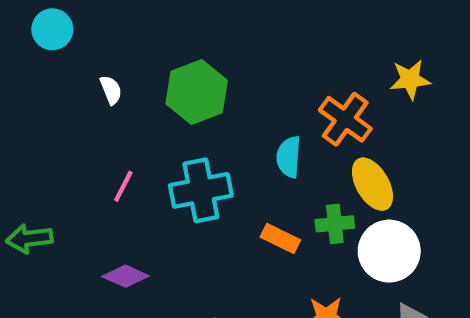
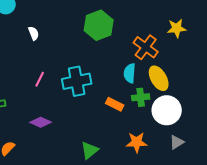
green hexagon: (197, 92) -> (99, 25), moved
cyan semicircle: (289, 157) -> (130, 73), moved

